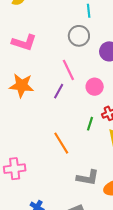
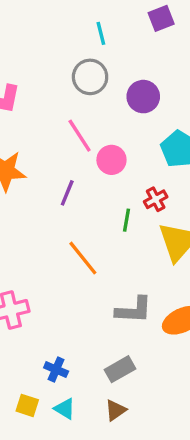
pink circle: (95, 87) -> (111, 160), moved
purple line: (59, 91) -> (67, 193), moved

